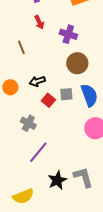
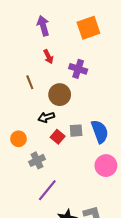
brown circle: (77, 63) -> (60, 95), moved
orange circle: (10, 87) -> (19, 139), moved
gray cross: (28, 123) -> (37, 160), turned 35

